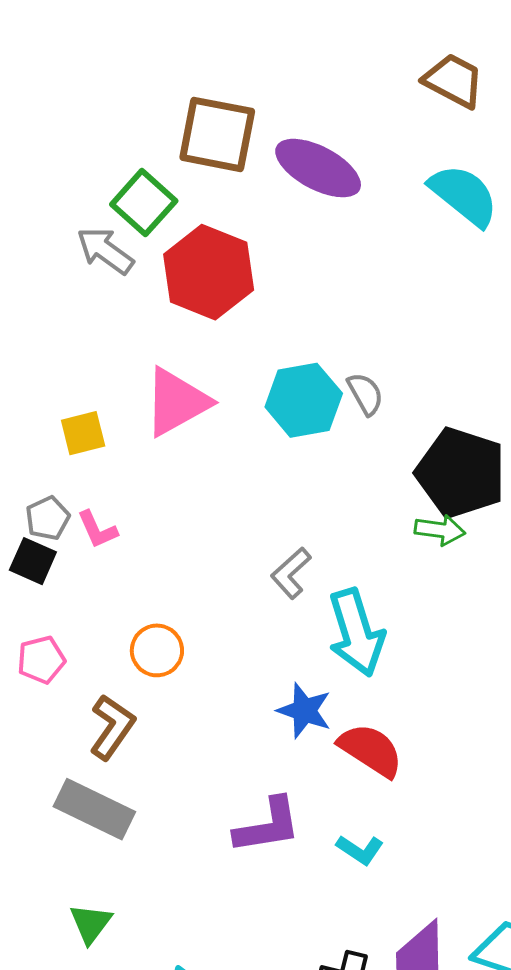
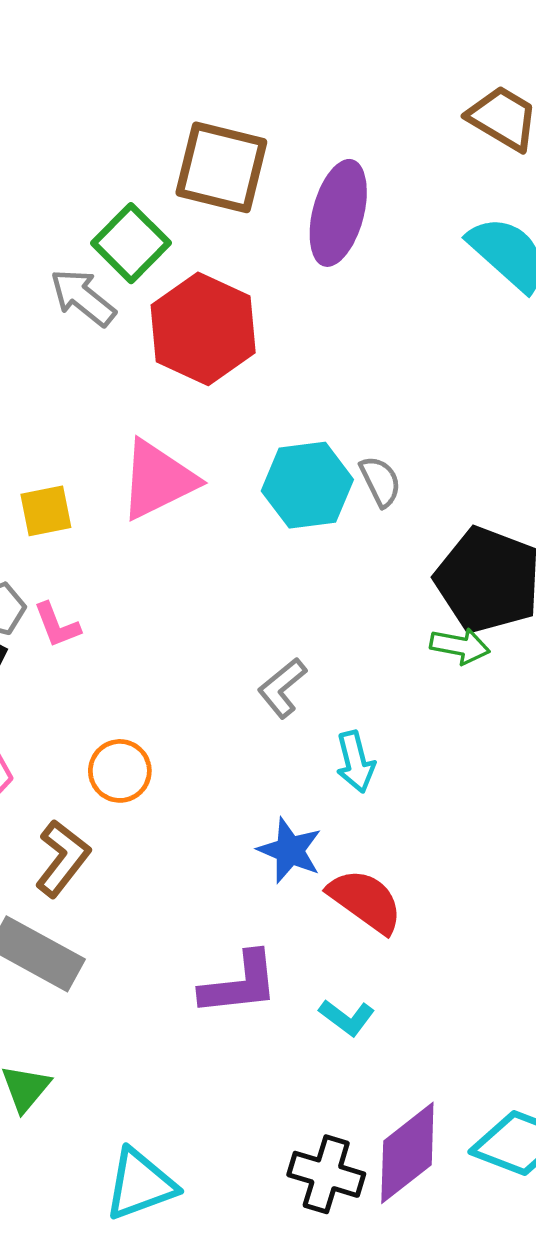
purple ellipse: (318, 168) -> (338, 213), turned 74
cyan arrow: (356, 633) -> (355, 762), size x0.6

